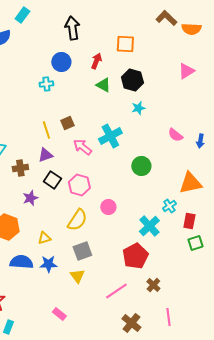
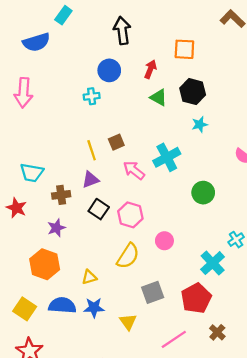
purple star: (30, 198) -> (56, 228), moved
gray square: (82, 251) -> (153, 292), moved

